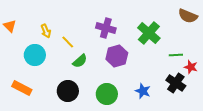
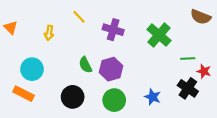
yellow arrow: (46, 31) -> (49, 33), turned 32
yellow line: (68, 42) -> (79, 17), moved
cyan circle: (35, 55) -> (32, 69), moved
purple hexagon: (117, 56) -> (111, 69), moved
green semicircle: (80, 61) -> (85, 65), turned 105

